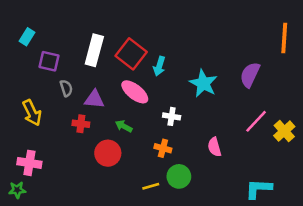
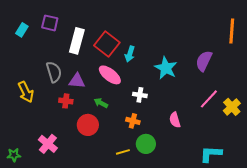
purple square: (49, 61) -> (50, 23), moved
gray semicircle: (66, 88) -> (54, 72), size x1.5
pink cross: (29, 163) -> (48, 144), moved, turned 30

